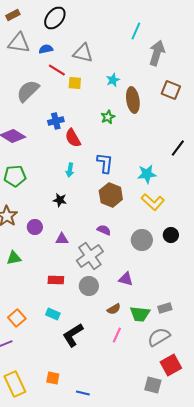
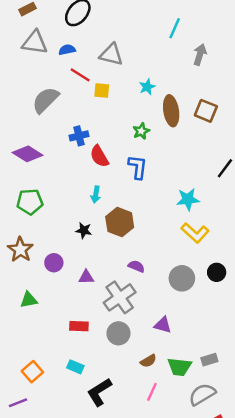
gray arrow: (157, 53) -> (200, 55), size x0.7
brown square: (171, 90) -> (206, 111), moved
blue L-shape: (105, 163) -> (138, 167), moved
brown hexagon: (111, 195) -> (120, 222), moved

